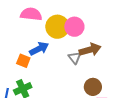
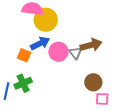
yellow circle: (57, 27) -> (46, 20), moved
pink circle: (74, 27) -> (58, 52), moved

